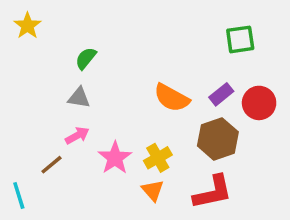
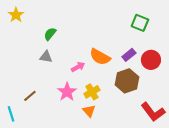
green square: (240, 39) -> (140, 23), turned 30
pink arrow: (77, 136) -> (78, 67), moved
red L-shape: (213, 192) -> (153, 112), moved, turned 65

